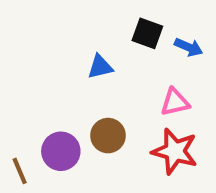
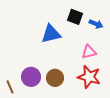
blue triangle: (100, 67) -> (51, 34), size x1.5
brown circle: (108, 136) -> (55, 78), moved

